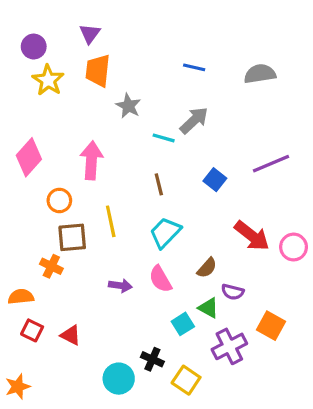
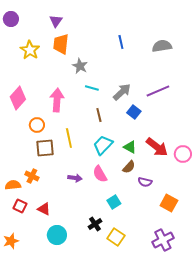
purple circle: (34, 47) -> (11, 19), moved
blue line: (194, 67) -> (121, 42), turned 64
gray arrow: (194, 120) -> (122, 92), moved
cyan line: (164, 138) -> (92, 88), moved
purple line: (271, 164) -> (158, 91), moved
orange cross: (51, 266) -> (32, 176), moved
green triangle: (209, 308) -> (130, 147), moved
purple cross: (229, 346) -> (163, 240), moved
black cross: (152, 359) -> (95, 224), turned 32
cyan circle: (119, 379) -> (57, 235), moved

